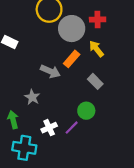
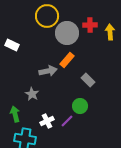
yellow arrow: (96, 49) -> (110, 32), moved, turned 35
gray arrow: (50, 71) -> (48, 71), turned -36

